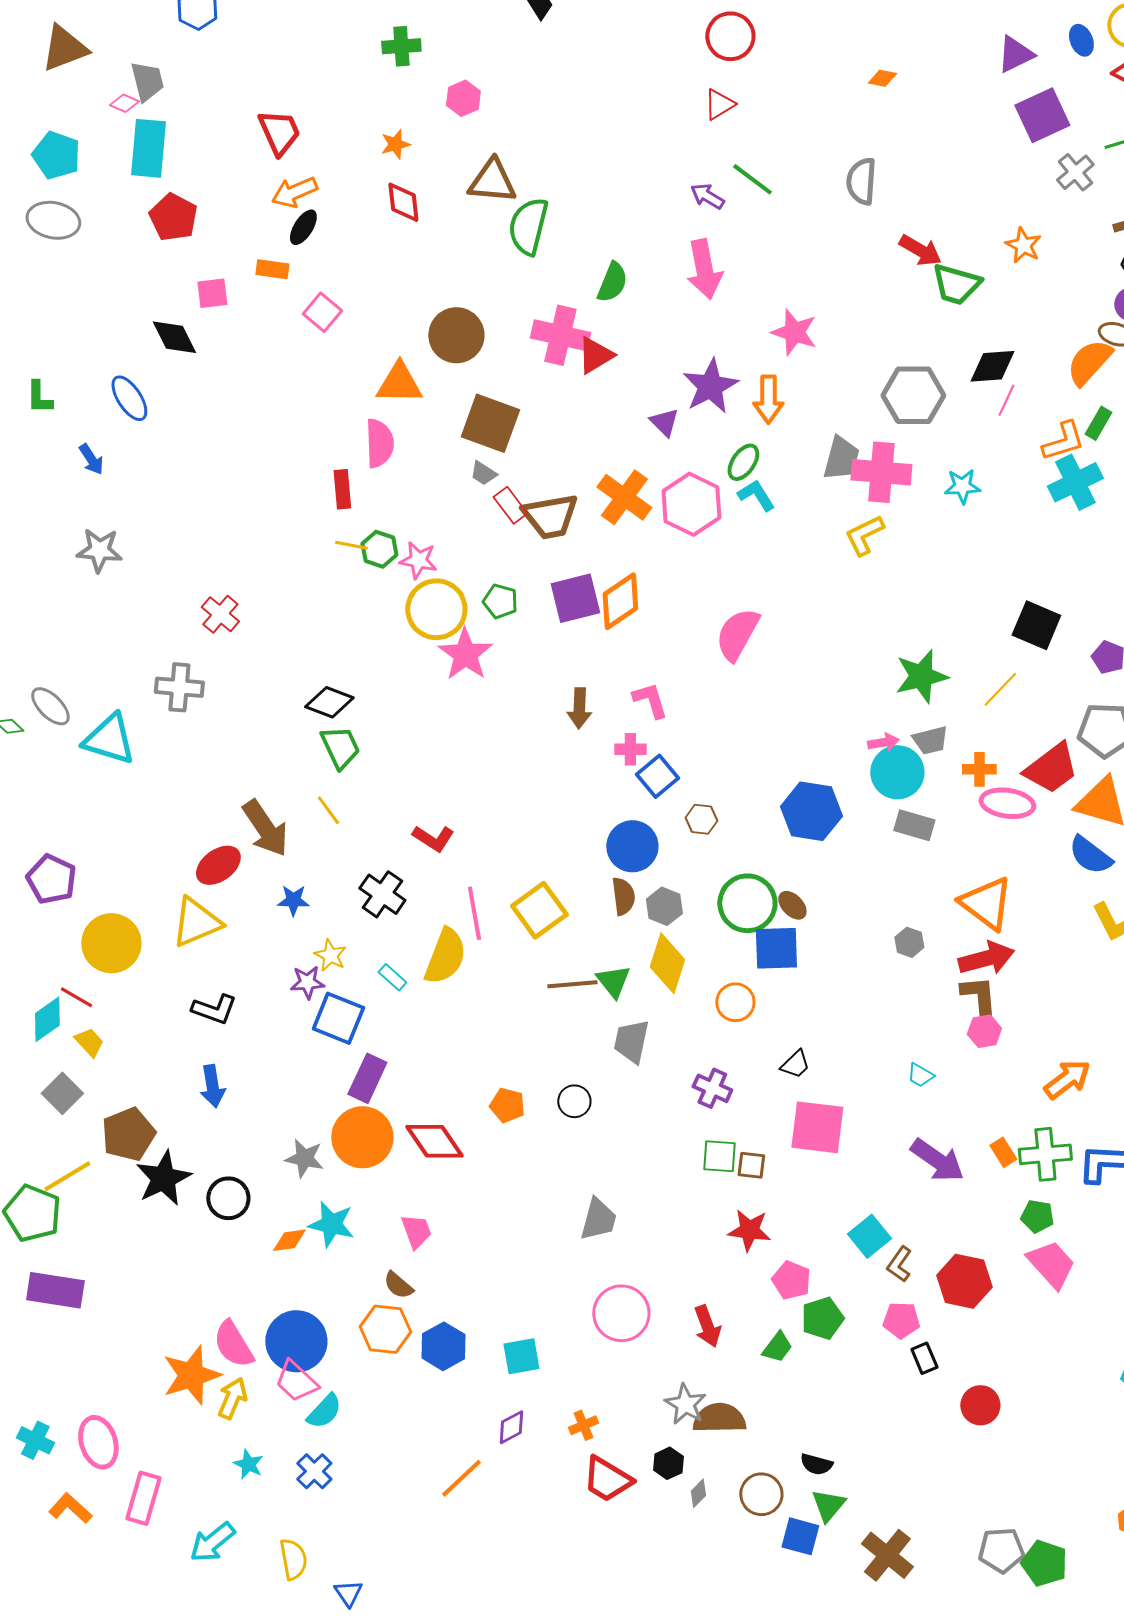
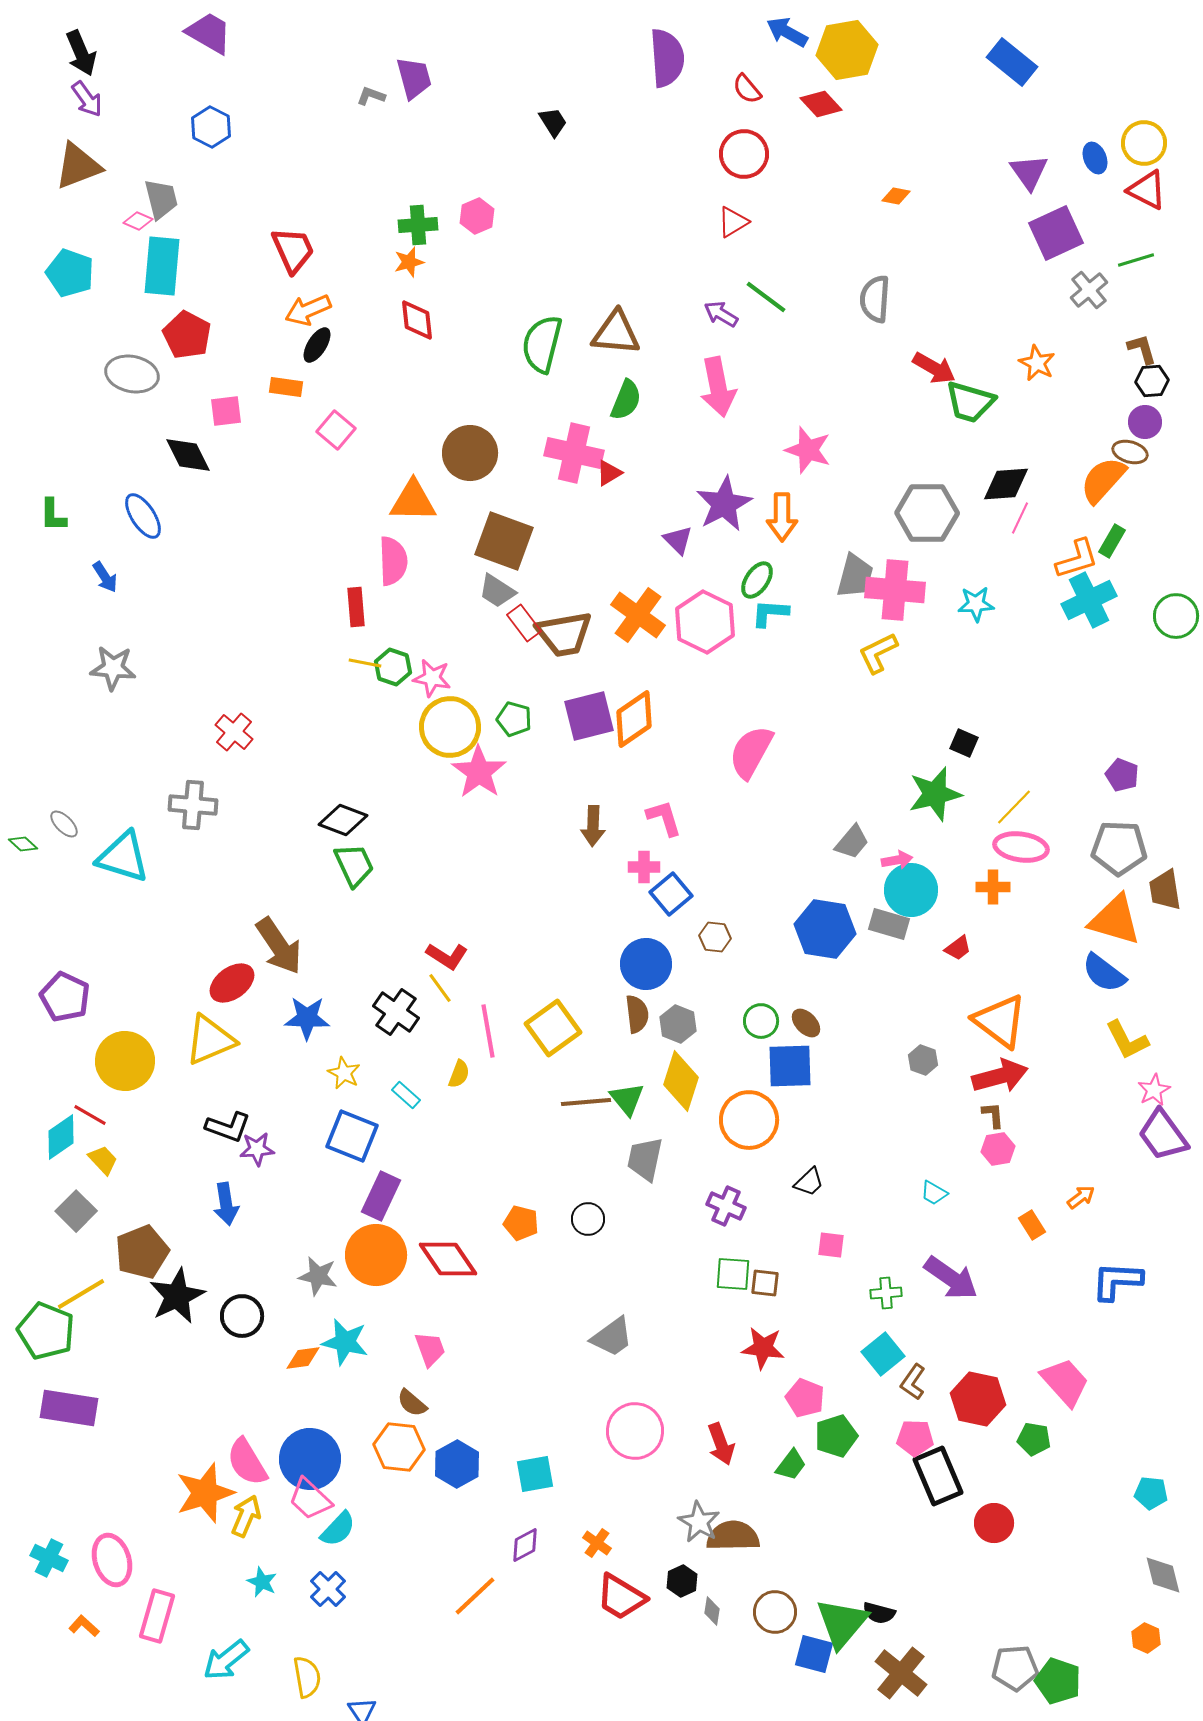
green cross: (401, 46) -> (418, 225), moved
purple triangle: (1015, 54) -> (1029, 172), turned -39
brown triangle: (492, 181) -> (616, 333), moved
gray ellipse: (53, 220) -> (132, 374), moved
red triangle: (595, 355) -> (609, 473), size x0.7
gray trapezoid: (483, 473) -> (497, 591), size x1.4
cyan L-shape: (756, 495) -> (770, 613), turned -54
black square: (1036, 625) -> (964, 743), moved, size x0.6
gray ellipse: (50, 706) -> (64, 824), size x0.7
gray trapezoid: (930, 740) -> (852, 842), moved, turned -36
red trapezoid: (1051, 768) -> (958, 948), moved, size x0.5
pink ellipse: (1007, 803) -> (1021, 847), moved
yellow line: (328, 810) -> (440, 988), moved
gray rectangle: (914, 825) -> (889, 924), moved
blue star: (293, 900) -> (307, 1018), size x1.4
green circle: (747, 903) -> (761, 1021), size x0.6
yellow semicircle: (445, 956) -> (459, 1074), size x0.5
purple star: (307, 982) -> (257, 1149), moved
brown L-shape: (979, 997) -> (993, 1115), size x0.6
orange circle: (735, 1002) -> (749, 1120), size x1.5
orange arrow: (1067, 1079) -> (1081, 1197), size x0.6
pink square: (817, 1127) -> (831, 1245), size x0.5
orange rectangle: (1003, 1152) -> (1032, 1225), moved
green cross: (1045, 1154) -> (886, 1293), moved, size x0.6
green pentagon: (1037, 1216) -> (1034, 1439), moved
gray trapezoid: (598, 1219) -> (612, 1337), turned 39
black rectangle: (924, 1358) -> (938, 1476), size x1.8
orange cross: (583, 1425) -> (597, 1543), turned -32
black semicircle: (816, 1464) -> (879, 1613), moved
gray diamond: (698, 1493) -> (712, 1611), turned -36
green triangle: (828, 1505) -> (842, 1623), size x1.5
orange L-shape: (70, 1508) -> (84, 1626), size x0.7

